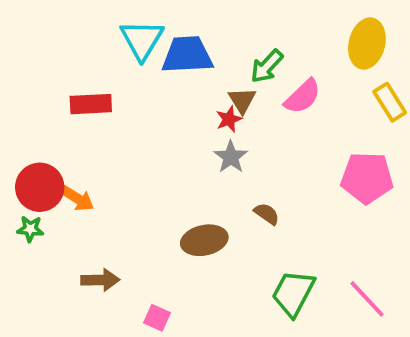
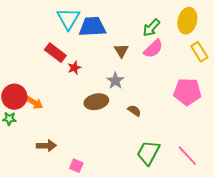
green arrow: (267, 66) -> (151, 28), moved
red rectangle: (91, 104) -> (55, 53), moved, turned 40
red star: (229, 119) -> (74, 68), moved
brown ellipse: (204, 240) -> (96, 102), moved

